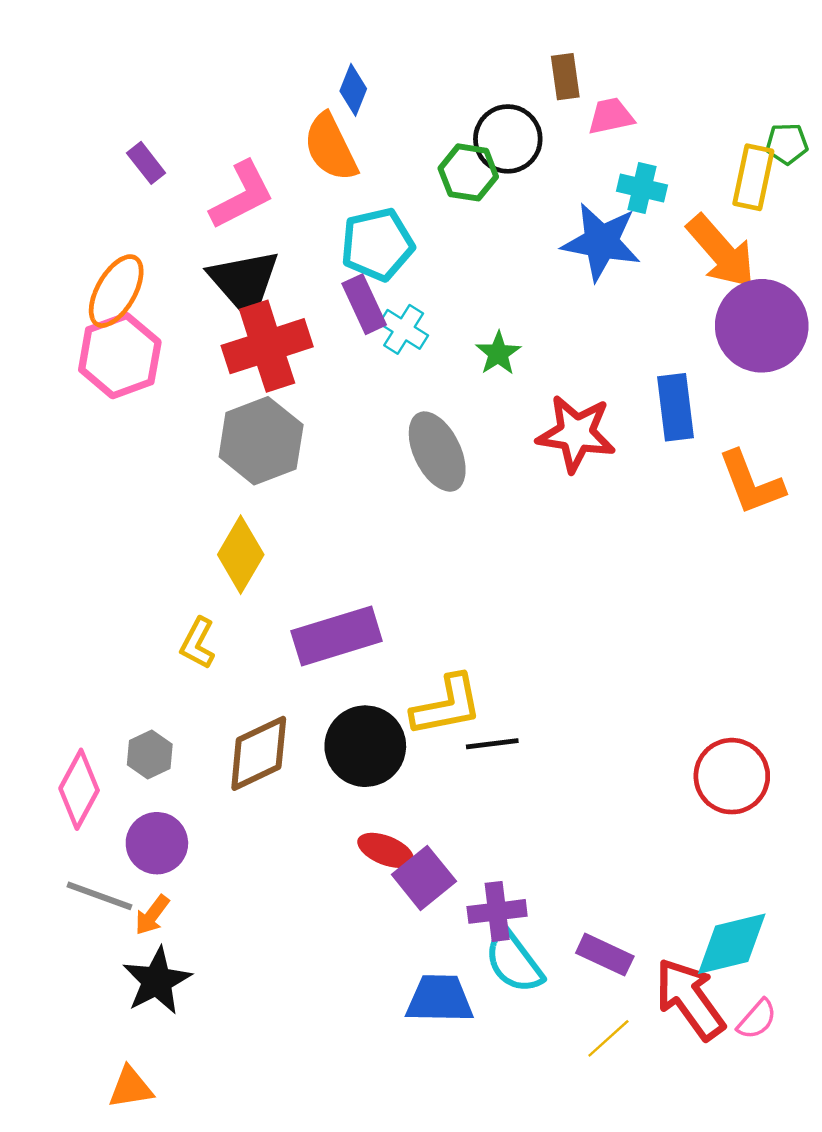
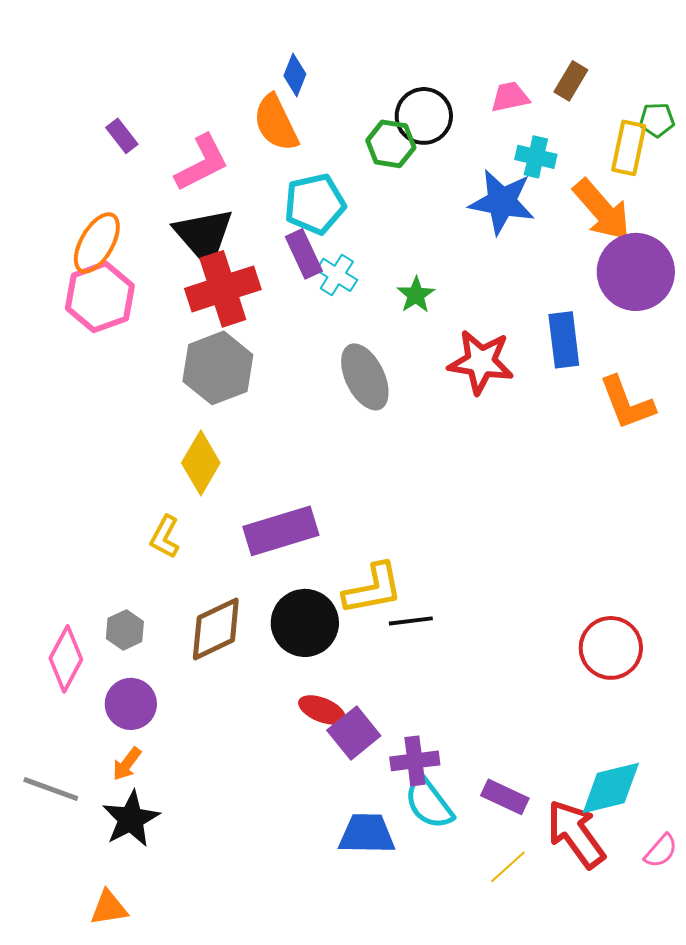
brown rectangle: (565, 77) -> (571, 81), moved, turned 39
gray line: (99, 896) -> (51, 789), moved
pink semicircle: (757, 1019) -> (661, 851), moved

